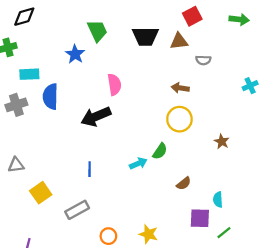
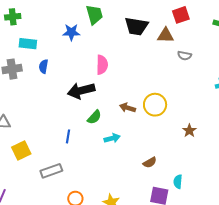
blue star: (75, 54) -> (71, 32), turned 30
brown arrow: (180, 88) -> (128, 108), moved
blue semicircle: (50, 97) -> (43, 66), size x0.6
green semicircle: (160, 151) -> (94, 117), moved

